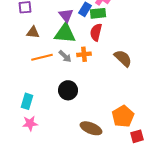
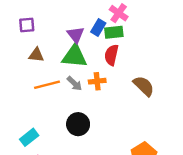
cyan rectangle: (27, 101) -> (29, 137), turned 35

